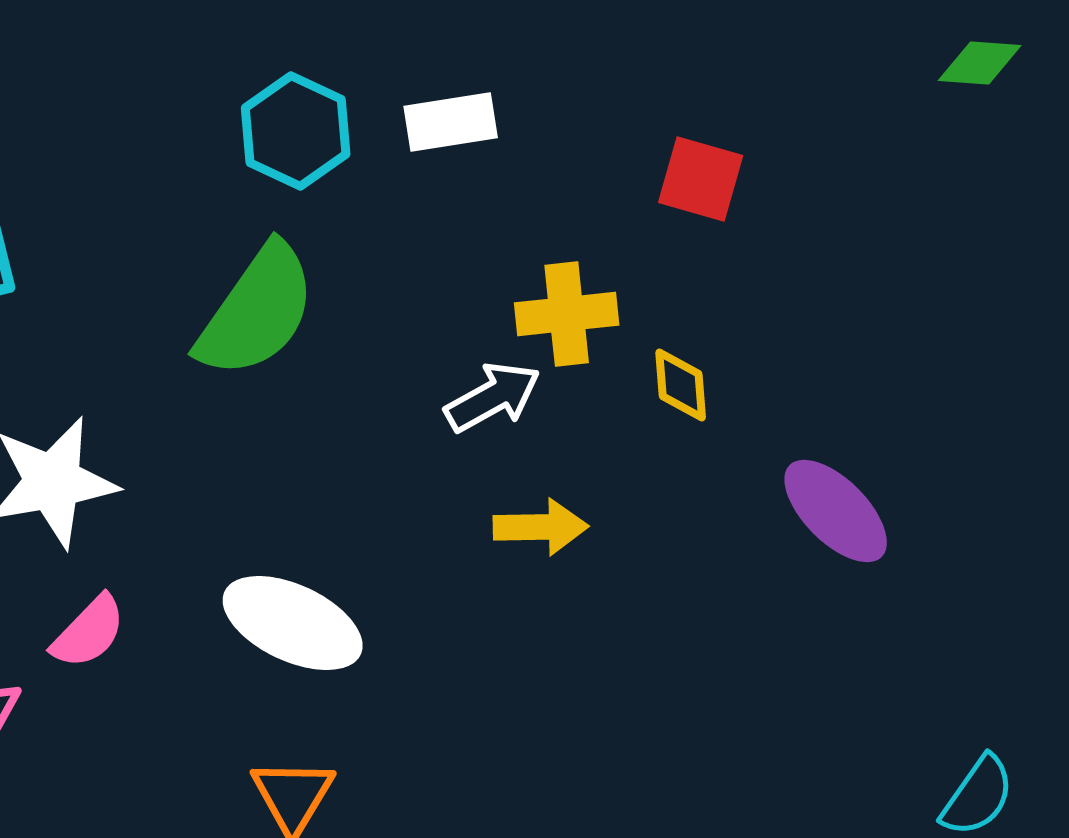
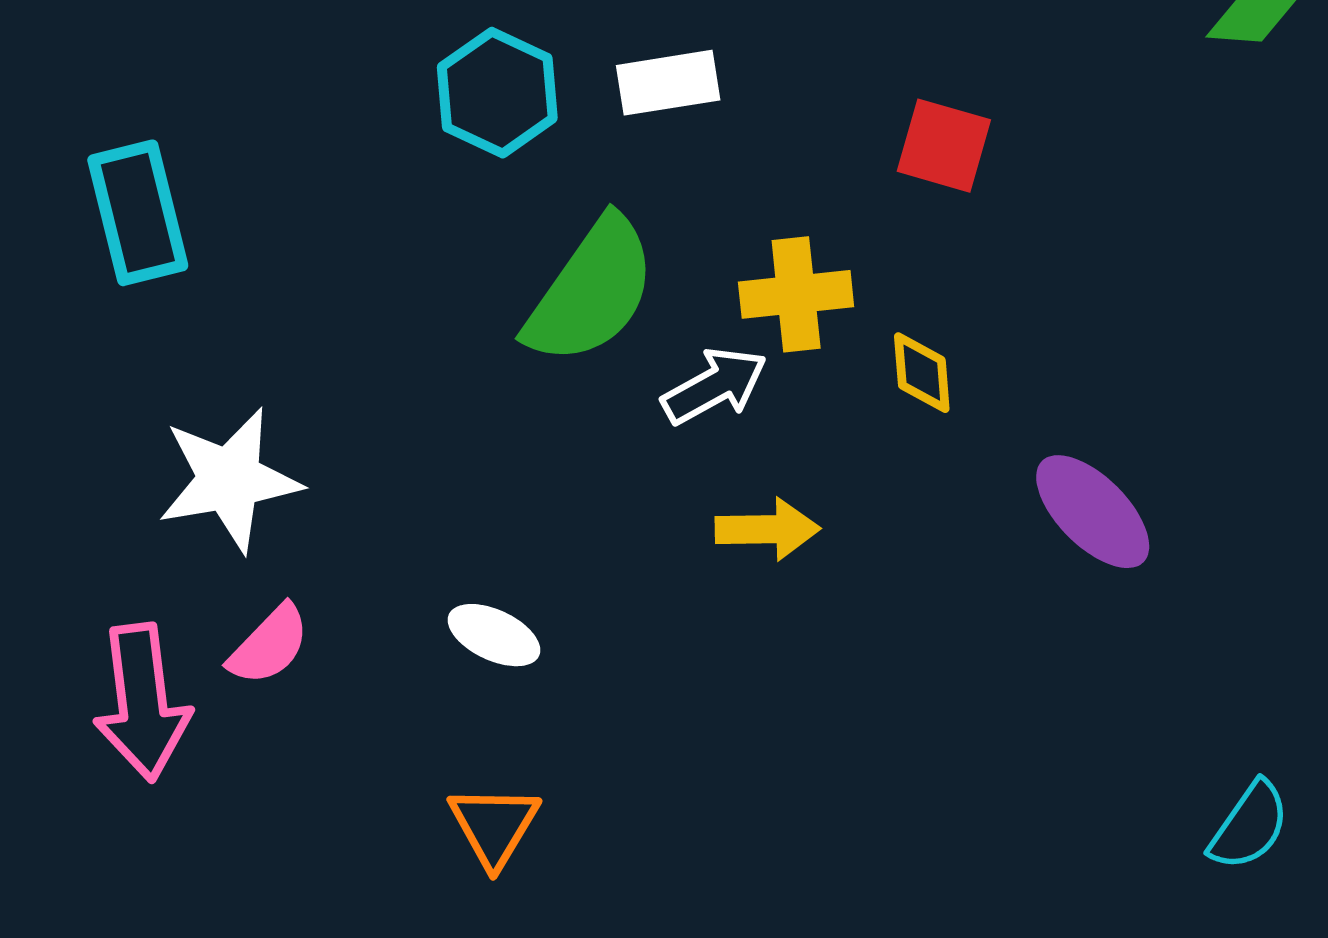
green semicircle: (257, 311) -> (591, 291), moved
white ellipse: (293, 623) -> (494, 635), size x0.6

